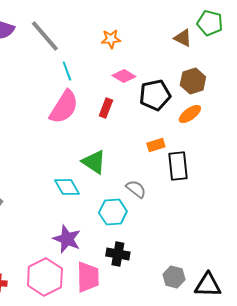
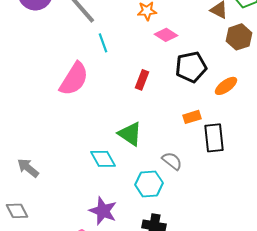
pink diamond: (124, 76) -> (166, 35), moved
brown hexagon: (193, 81) -> (239, 37), moved
pink semicircle: (64, 107) -> (74, 79), moved

